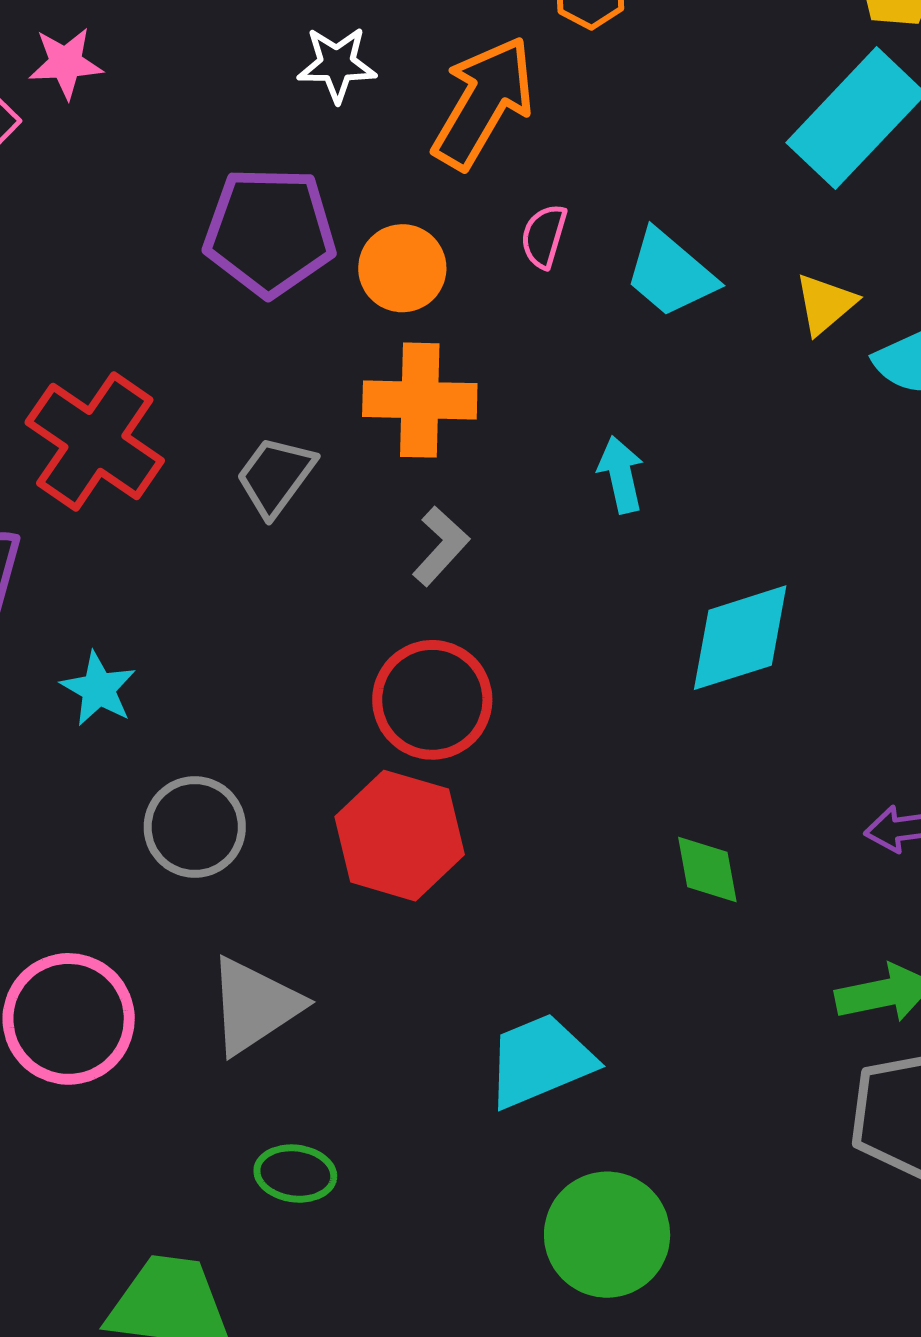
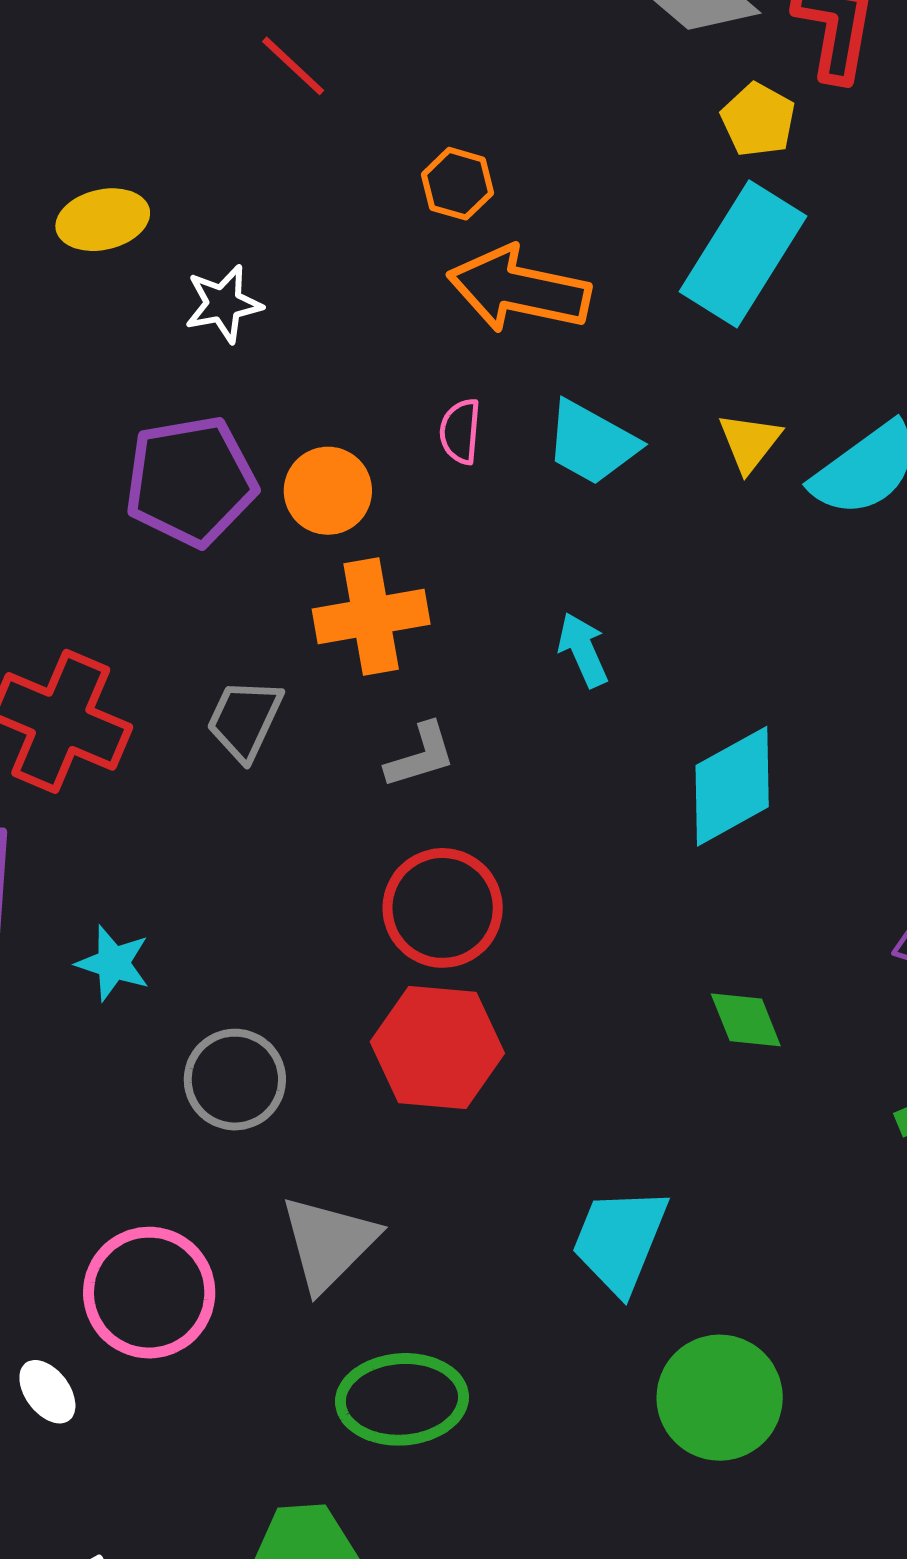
orange arrow: (483, 102) -> (519, 289), moved, turned -97
gray L-shape: (441, 546) -> (420, 756), turned 42
cyan trapezoid: (540, 1061) -> (620, 1240), turned -34
green ellipse: (295, 1174) -> (402, 1399), size x1.6

